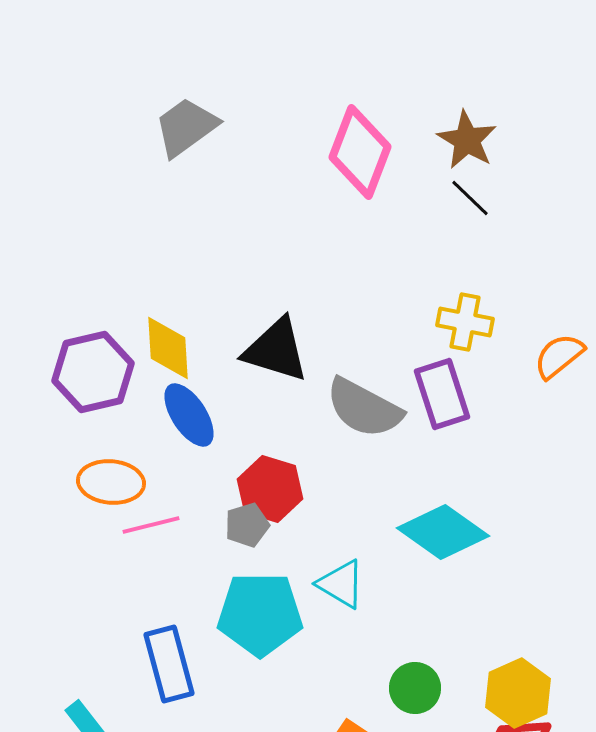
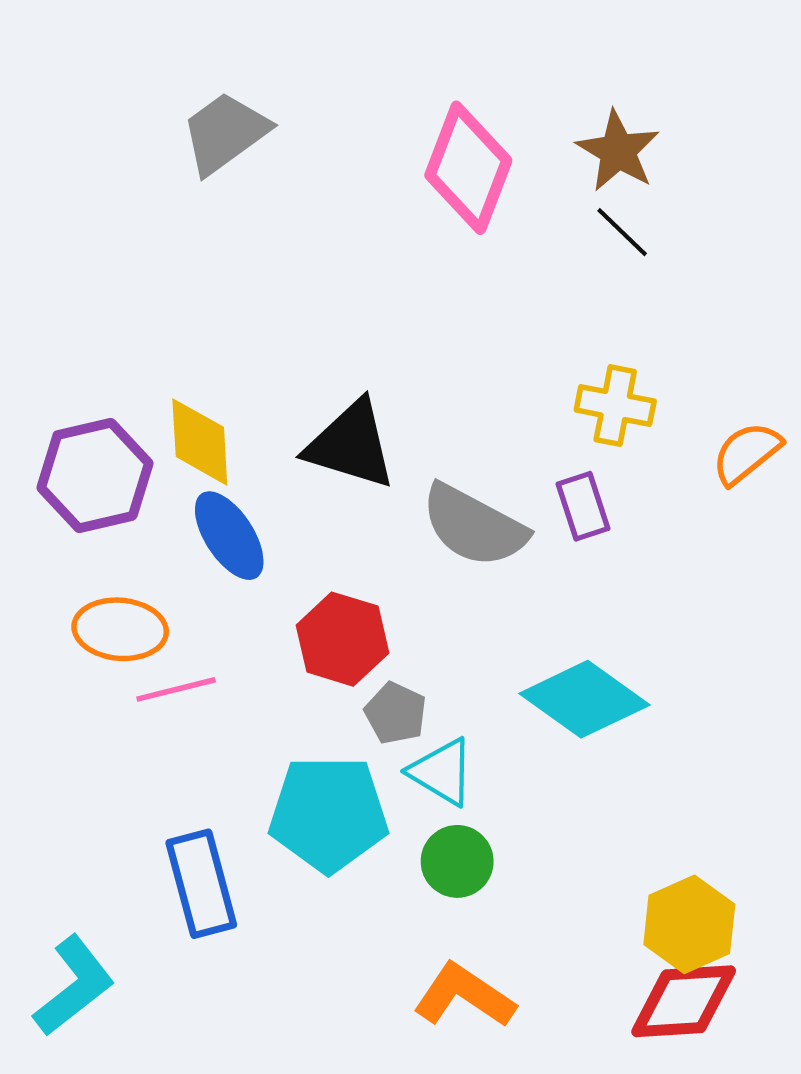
purple rectangle: (442, 394) -> (583, 506), size x0.7
gray pentagon: (247, 525) -> (396, 713), moved, turned -30
green circle: (415, 688) -> (457, 861), moved

